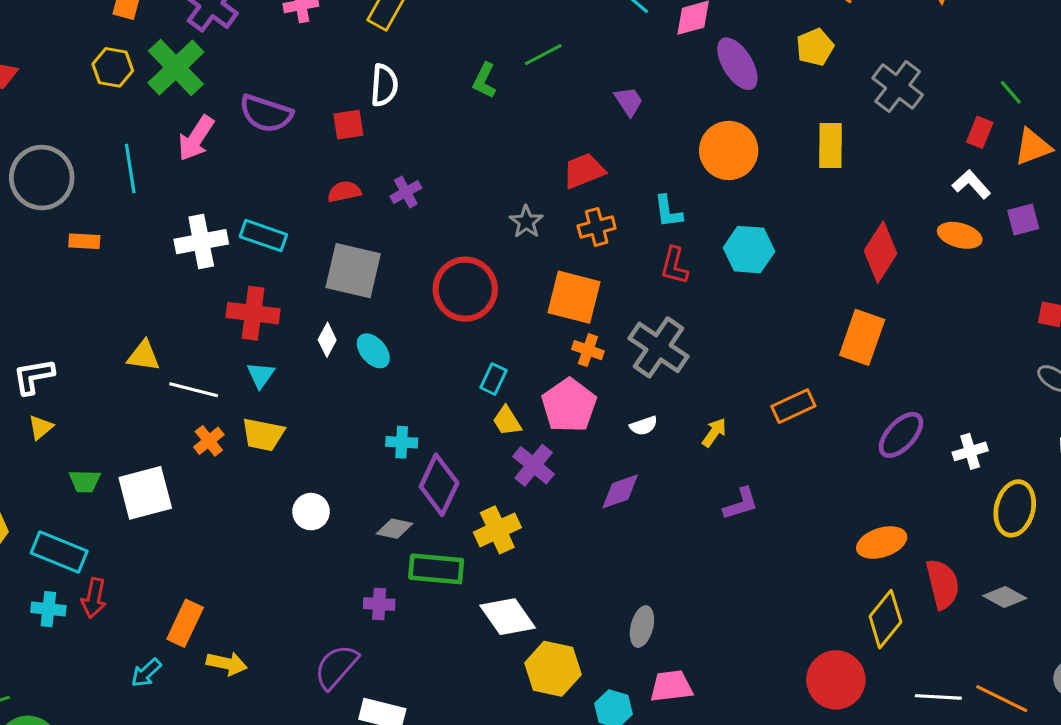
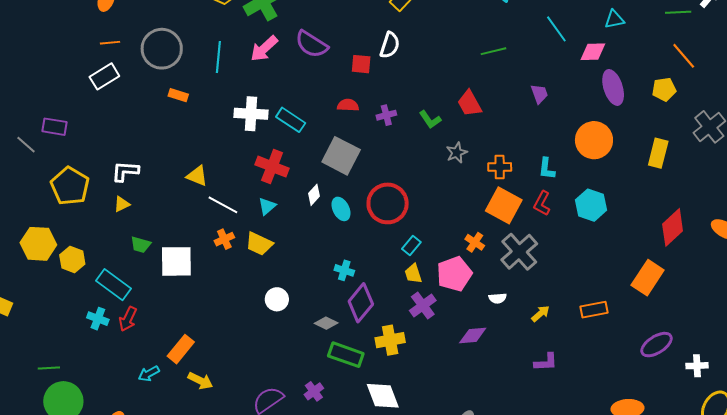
green L-shape: (484, 81) -> (430, 120), moved, turned -75
red trapezoid: (584, 171) -> (469, 103), moved, turned -112
red circle: (465, 289) -> (388, 203), moved
orange square: (574, 297) -> (504, 205), moved
purple cross: (379, 604) -> (314, 391), moved, turned 36

